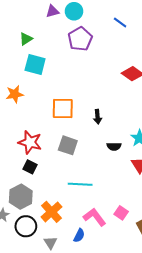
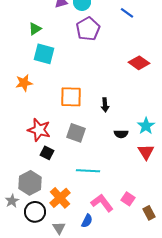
black square: (30, 167) -> (47, 153), moved

